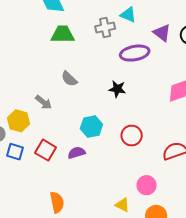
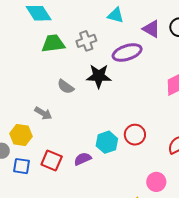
gray cross: (105, 27) -> (86, 41), moved
black star: (117, 89) -> (99, 76), moved, size x1.4
cyan hexagon: (91, 127) -> (107, 142), moved

